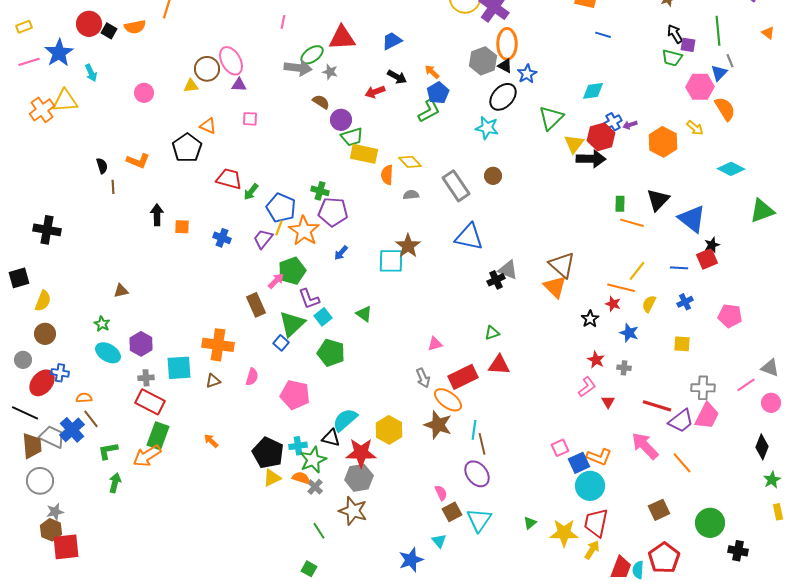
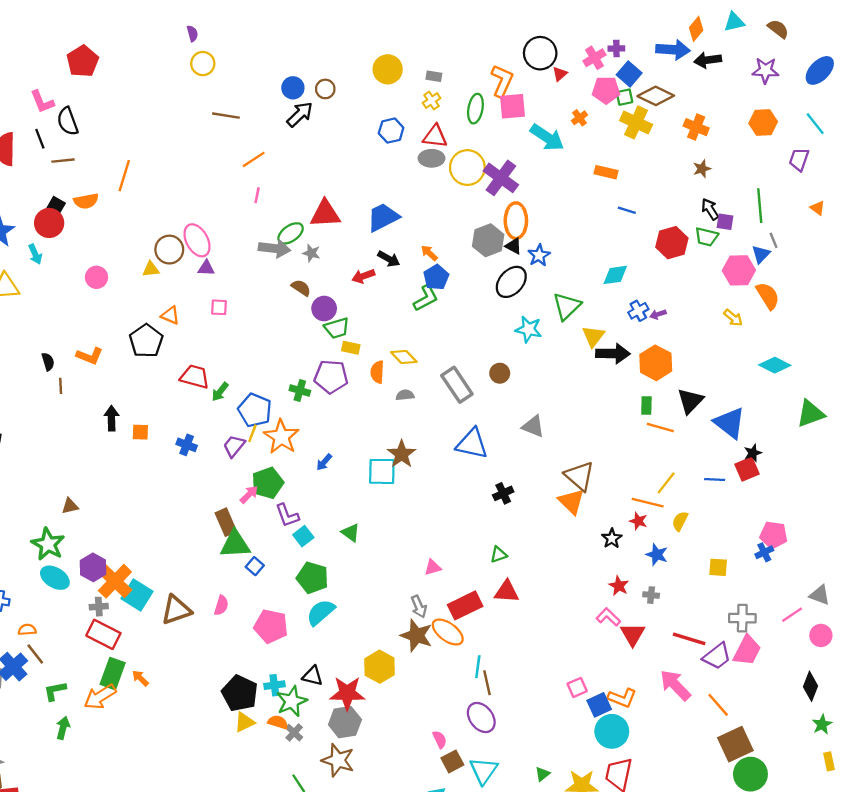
red circle: (89, 24) -> (49, 223), moved
blue trapezoid: (392, 41) -> (383, 217), size x1.4
cyan star: (487, 128) -> (529, 329), moved
red hexagon: (601, 137) -> (672, 243), moved
orange hexagon: (663, 142) -> (656, 363), moved
yellow rectangle: (364, 154) -> (351, 348), size x0.6
purple pentagon: (333, 212) -> (331, 377), moved
gray triangle: (508, 270) -> (533, 426), moved
blue cross: (685, 302) -> (764, 552), moved
green star: (102, 324) -> (48, 544), size x1.8
green triangle: (292, 324) -> (235, 544), moved, turned 40
orange cross: (218, 345) -> (115, 581), moved, turned 36
cyan square: (179, 368) -> (137, 595), turned 36
brown triangle: (213, 381) -> (176, 610), size x1.8
pink L-shape: (587, 387) -> (608, 617), turned -100
red triangle: (608, 402) -> (633, 634), size x1.6
cyan semicircle: (345, 420) -> (321, 612), moved
brown star: (438, 425) -> (417, 635), moved
orange arrow: (211, 441) -> (140, 678), moved
brown square: (659, 510) -> (735, 744), moved, size x1.4

